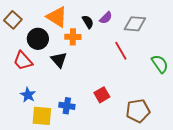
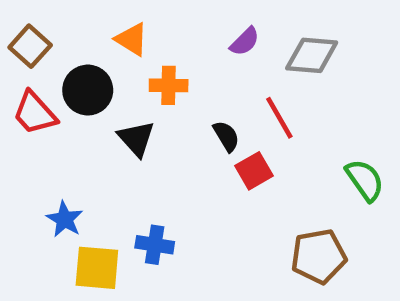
orange triangle: (57, 17) -> (132, 39), size x0.7
black semicircle: (88, 22) -> (226, 136), moved
red trapezoid: (23, 61) -> (35, 113), moved
green semicircle: (160, 64) -> (365, 180), moved
red square: (102, 95) -> (254, 171), moved

